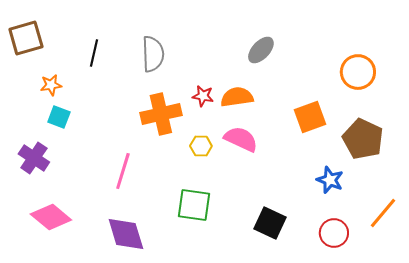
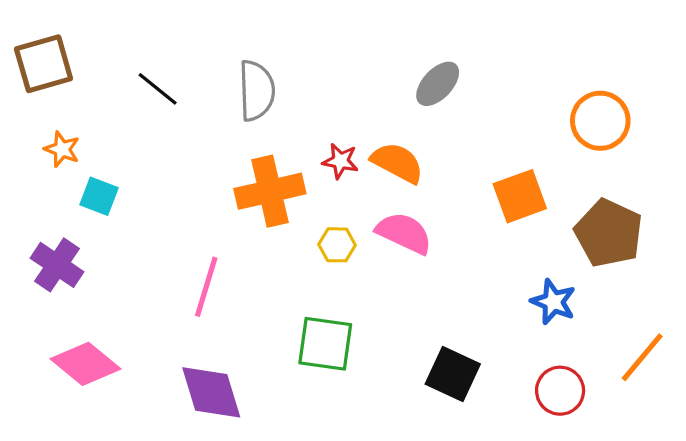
black line: (94, 53) -> (158, 89), turned -64
orange star: (51, 85) -> (62, 149), moved, turned 30
orange semicircle: (237, 97) -> (397, 163), turned 36

